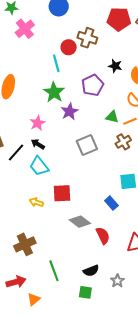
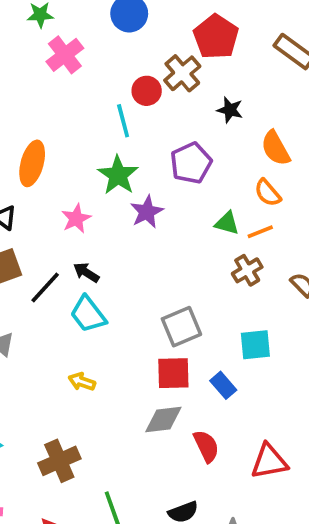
red pentagon: (119, 19) -> (216, 37), moved, turned 30
brown cross: (87, 38) -> (182, 73), turned 30
black star: (115, 66) -> (230, 110), moved
pink star: (37, 123) -> (76, 219), moved
gray square: (87, 145) -> (181, 327), moved
red square: (62, 193) -> (173, 373), moved
gray diamond: (80, 222) -> (163, 419), turned -45

